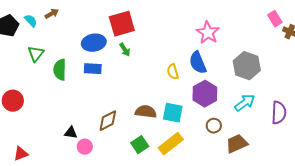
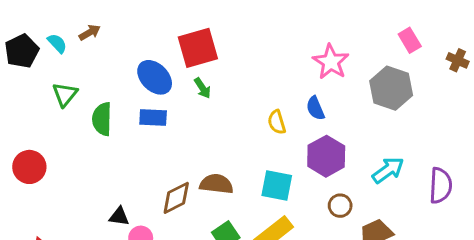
pink rectangle: (275, 19) -> (410, 40), moved
blue ellipse: (94, 43) -> (155, 77), turned 55
blue semicircle: (198, 63) -> (315, 108), size x0.7
gray hexagon: (247, 66) -> (391, 88), moved
brown semicircle: (146, 112) -> (216, 184), moved

